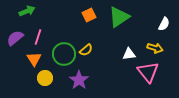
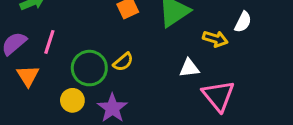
yellow arrow: (155, 48) -> (215, 39), moved
orange triangle: (34, 59) -> (28, 76), moved
yellow circle: (45, 78) -> (72, 100), moved

